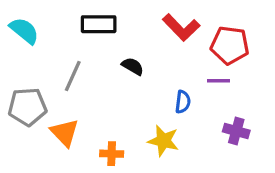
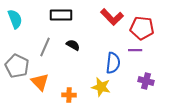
cyan semicircle: (24, 31) -> (15, 19), turned 30
black semicircle: (133, 66) -> (73, 45), moved
blue semicircle: (183, 102) -> (113, 63), size x1.5
gray pentagon: (27, 107) -> (17, 66), turned 30

